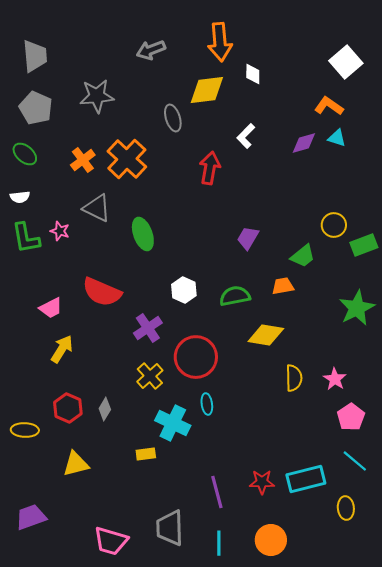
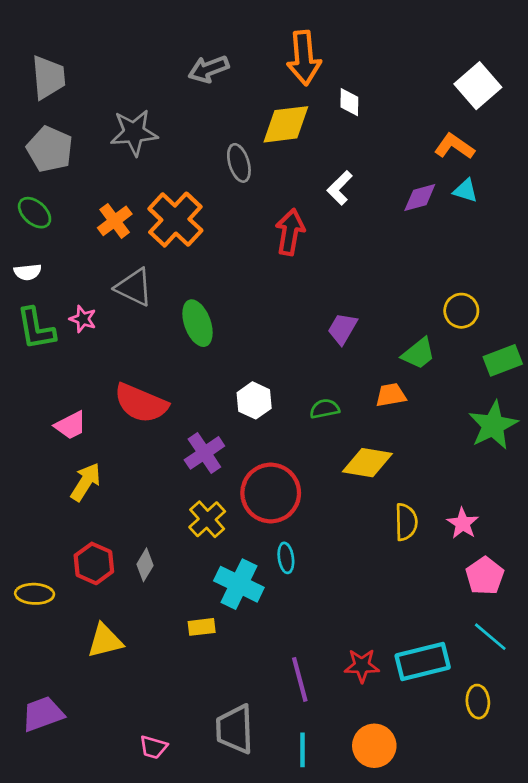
green rectangle: (364, 245) -> (503, 360), moved
green semicircle: (235, 296) -> (325, 409), size x0.7
pink trapezoid: (111, 541) -> (153, 747), size x0.6

